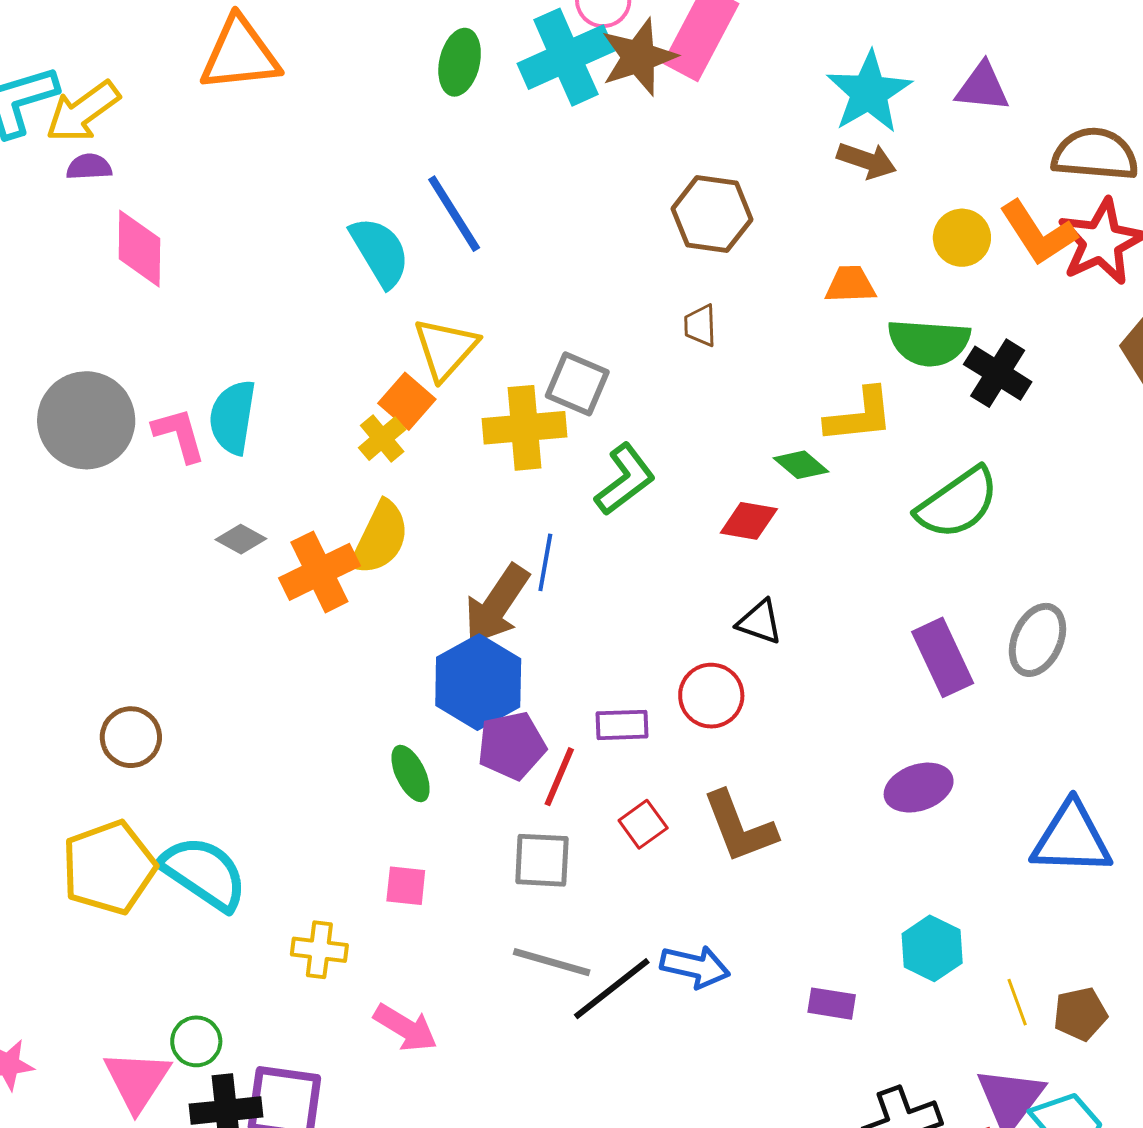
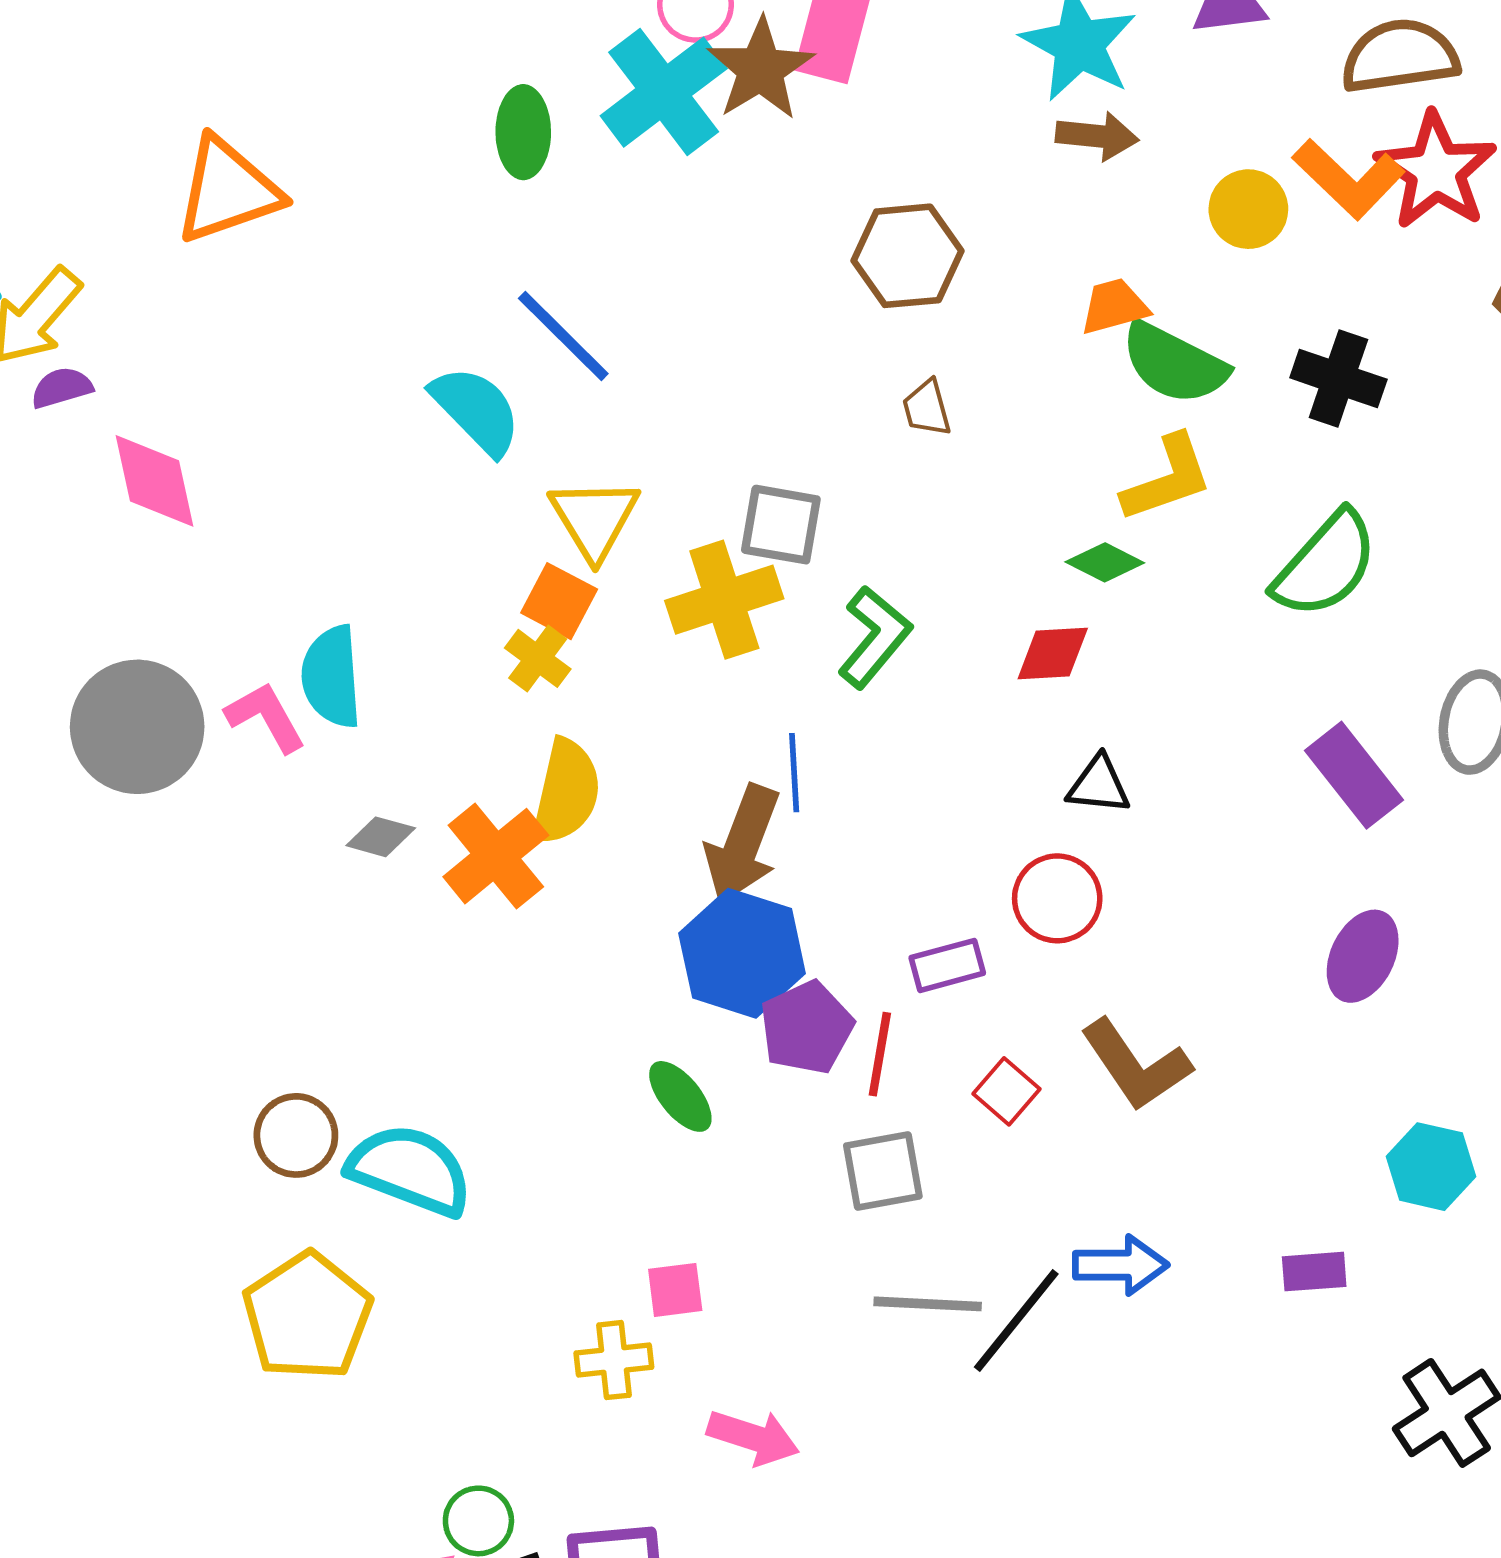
green semicircle: (929, 342) -> (1174, 363), moved, turned 36
purple ellipse: (919, 788) -> (1363, 956), turned -32
cyan semicircle: (204, 873) -> (410, 1170), moved
pink square: (406, 886) -> (675, 1290), moved

